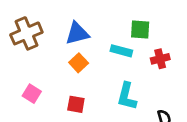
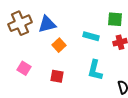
green square: (140, 29) -> (115, 19), moved
blue triangle: (77, 33) -> (47, 24), moved

